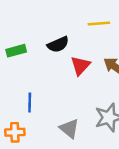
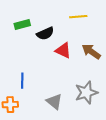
green rectangle: (16, 51) -> (22, 25), moved
red triangle: (80, 66) -> (63, 51), turned -48

